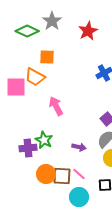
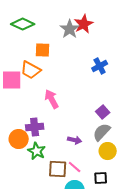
gray star: (52, 21) -> (70, 29), moved
green star: (44, 140) -> (37, 151), moved
purple cross: (28, 148) -> (35, 127), moved
orange circle: (46, 174) -> (19, 139), moved

